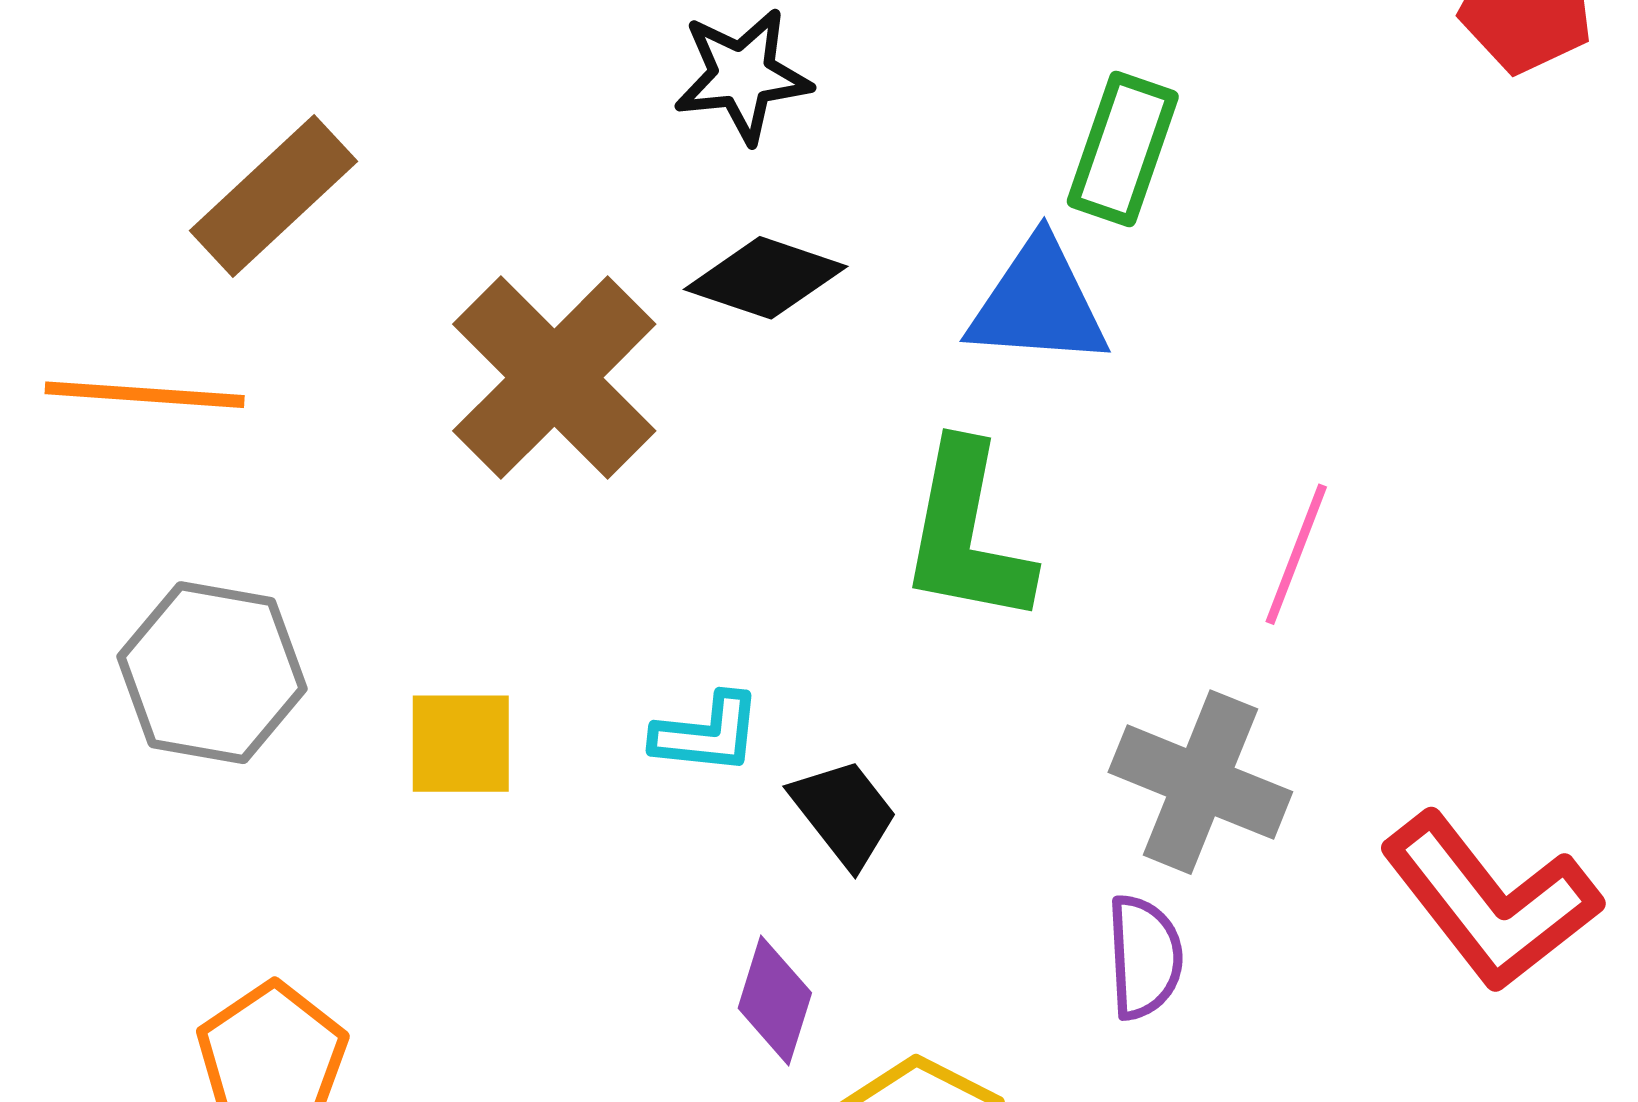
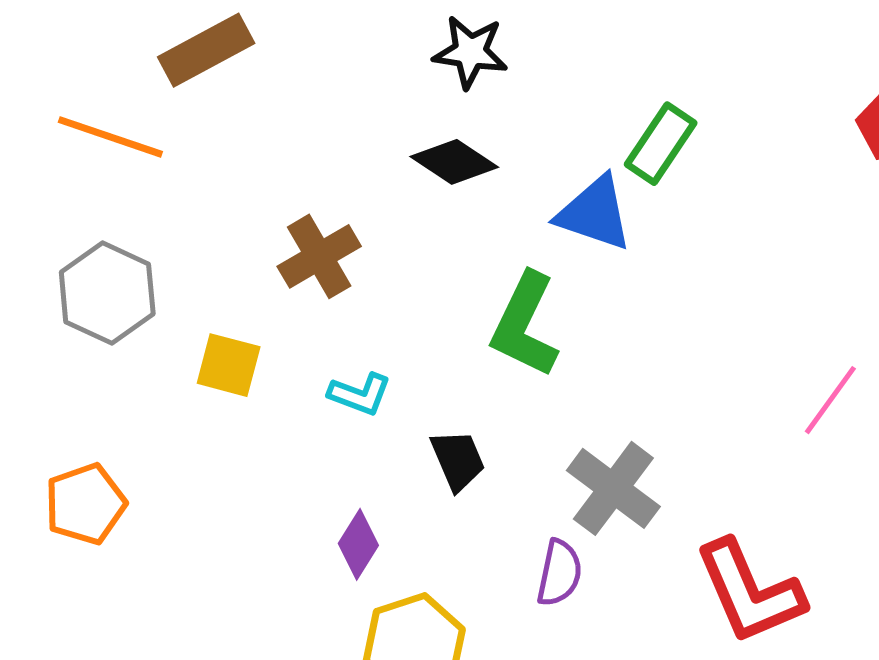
brown cross: (554, 378) -> (319, 256), moved, size x0.7
pink line: (1296, 554) -> (830, 400), moved
black trapezoid: (844, 813) -> (458, 460), moved

